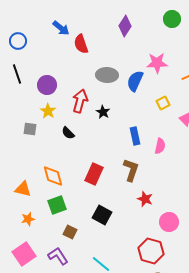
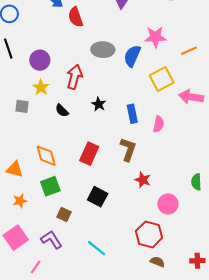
yellow square: (163, 103) -> (162, 79), size x1.6
black star: (103, 112) -> (99, 104), moved

